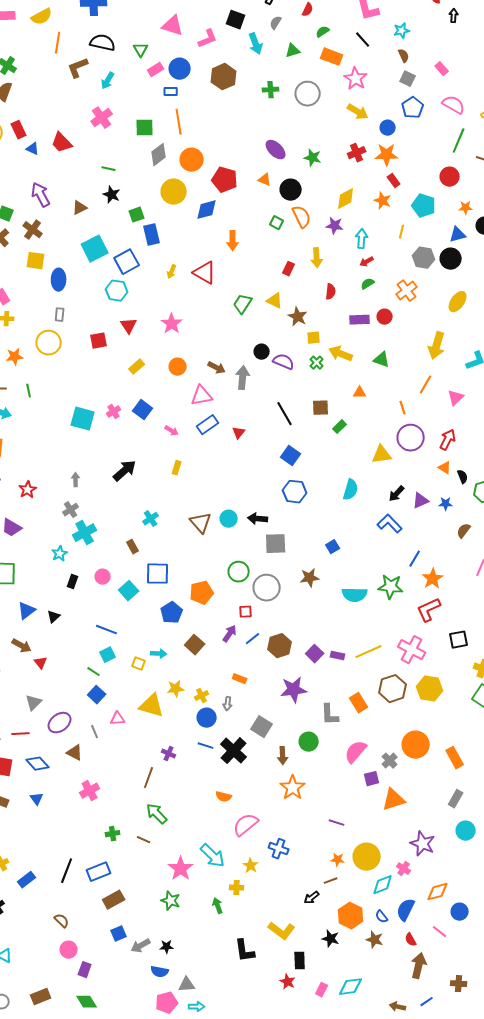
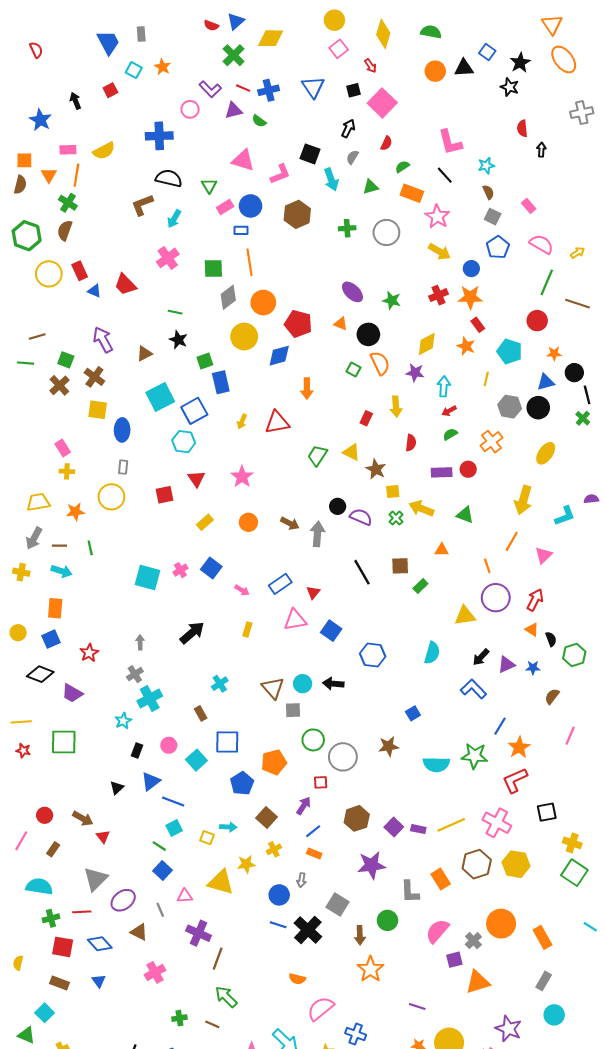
orange line: (58, 43) -> (76, 175), moved
red triangle: (205, 273) -> (277, 423), turned -40
pink triangle: (202, 396) -> (295, 620), moved
blue square: (291, 456) -> (331, 631), moved
gray square: (276, 544) -> (293, 710), moved, size x0.7
blue triangle: (27, 611) -> (151, 781), moved
blue line: (253, 639) -> (313, 831), moved
yellow cross: (202, 696) -> (274, 849), moved
gray triangle: (34, 703) -> (96, 879), size x1.4
purple cross: (169, 754) -> (199, 933), moved, size x1.6

